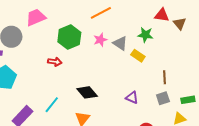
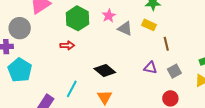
gray triangle: (120, 43) -> (125, 29), moved
brown line: (164, 77) -> (166, 44), moved
gray square: (163, 98) -> (174, 71), moved

